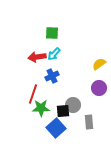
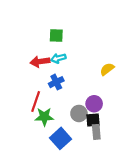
cyan arrow: (54, 54) -> (58, 58), turned 32
purple circle: (99, 88) -> (94, 104), moved
black square: (63, 111) -> (93, 120), moved

